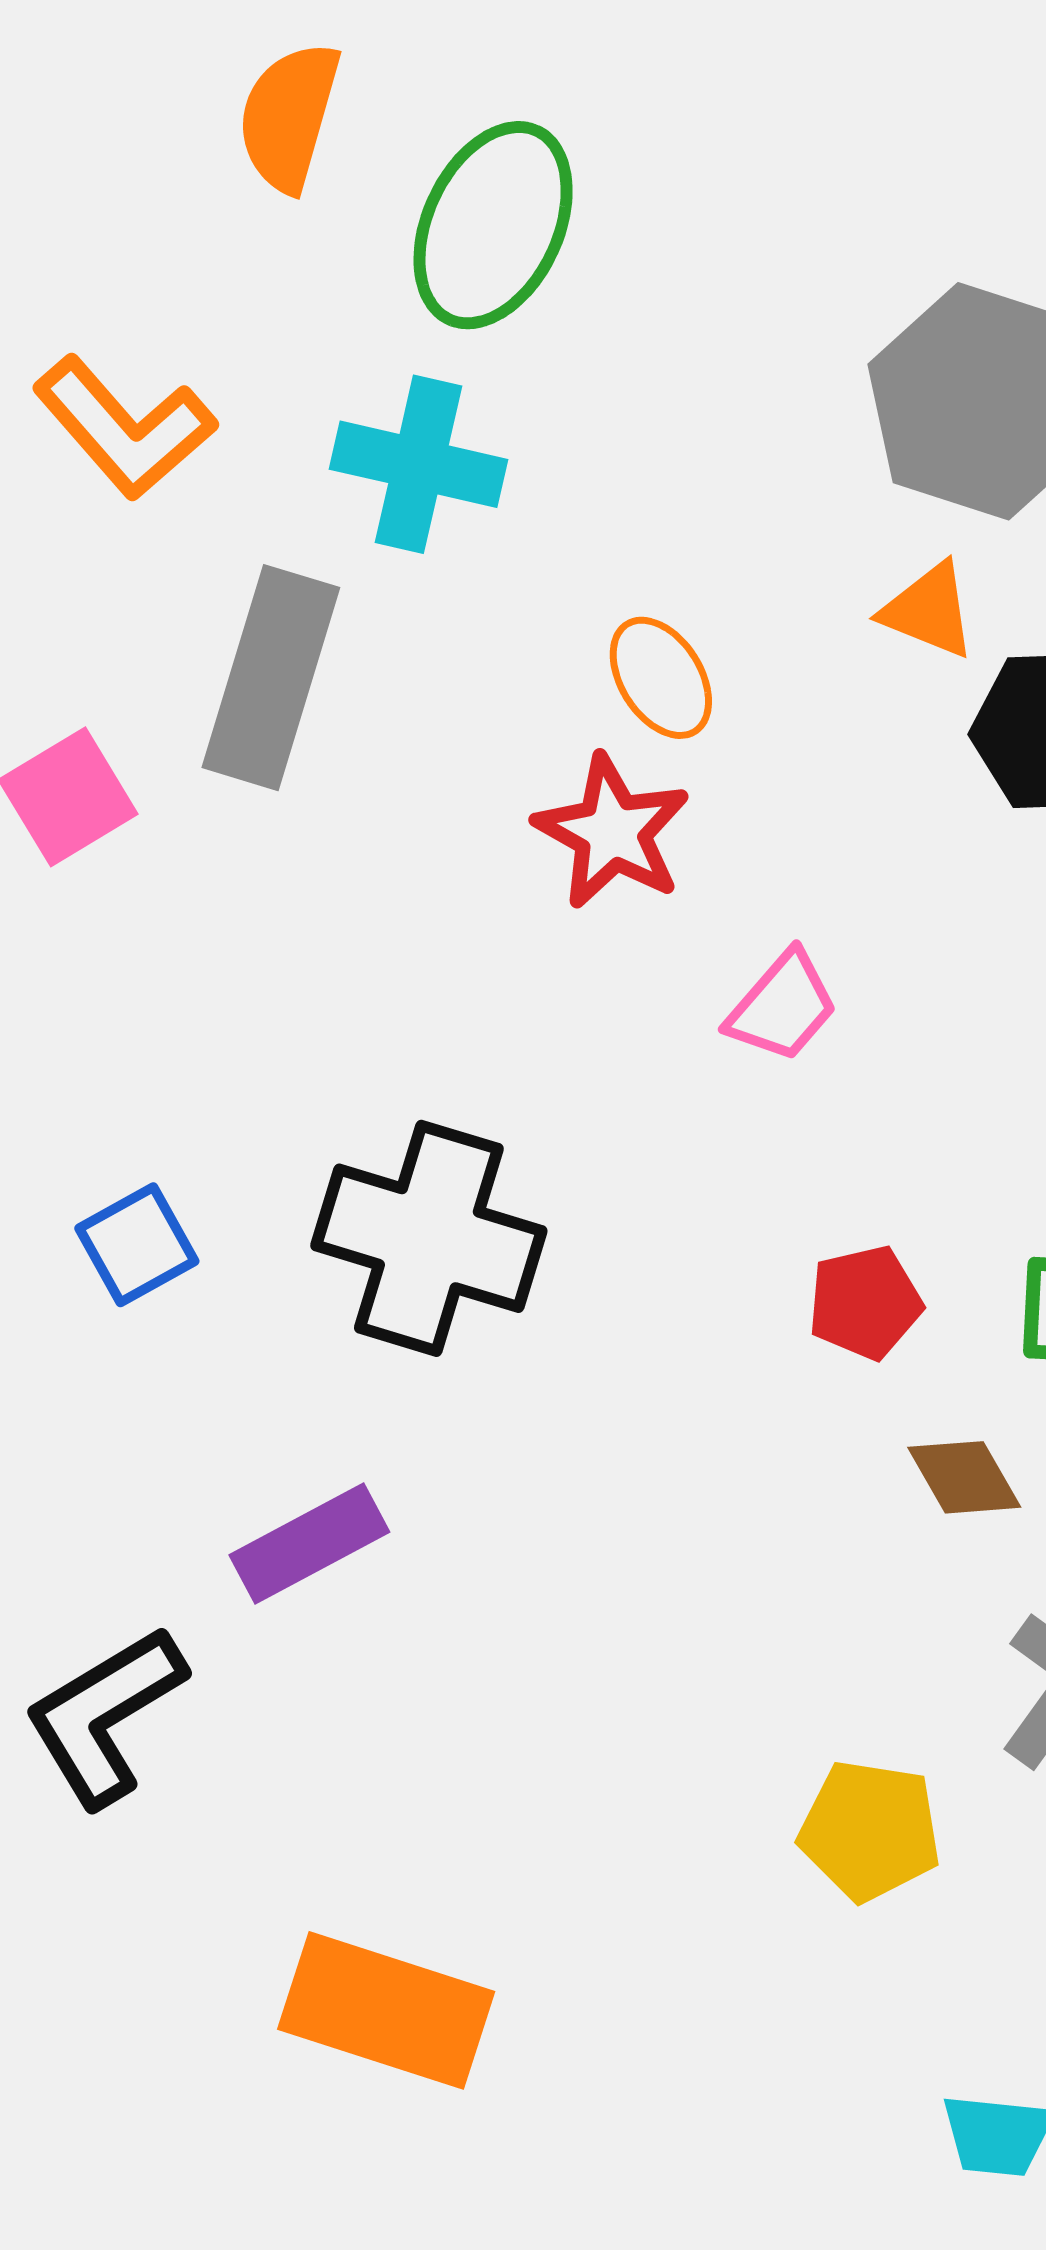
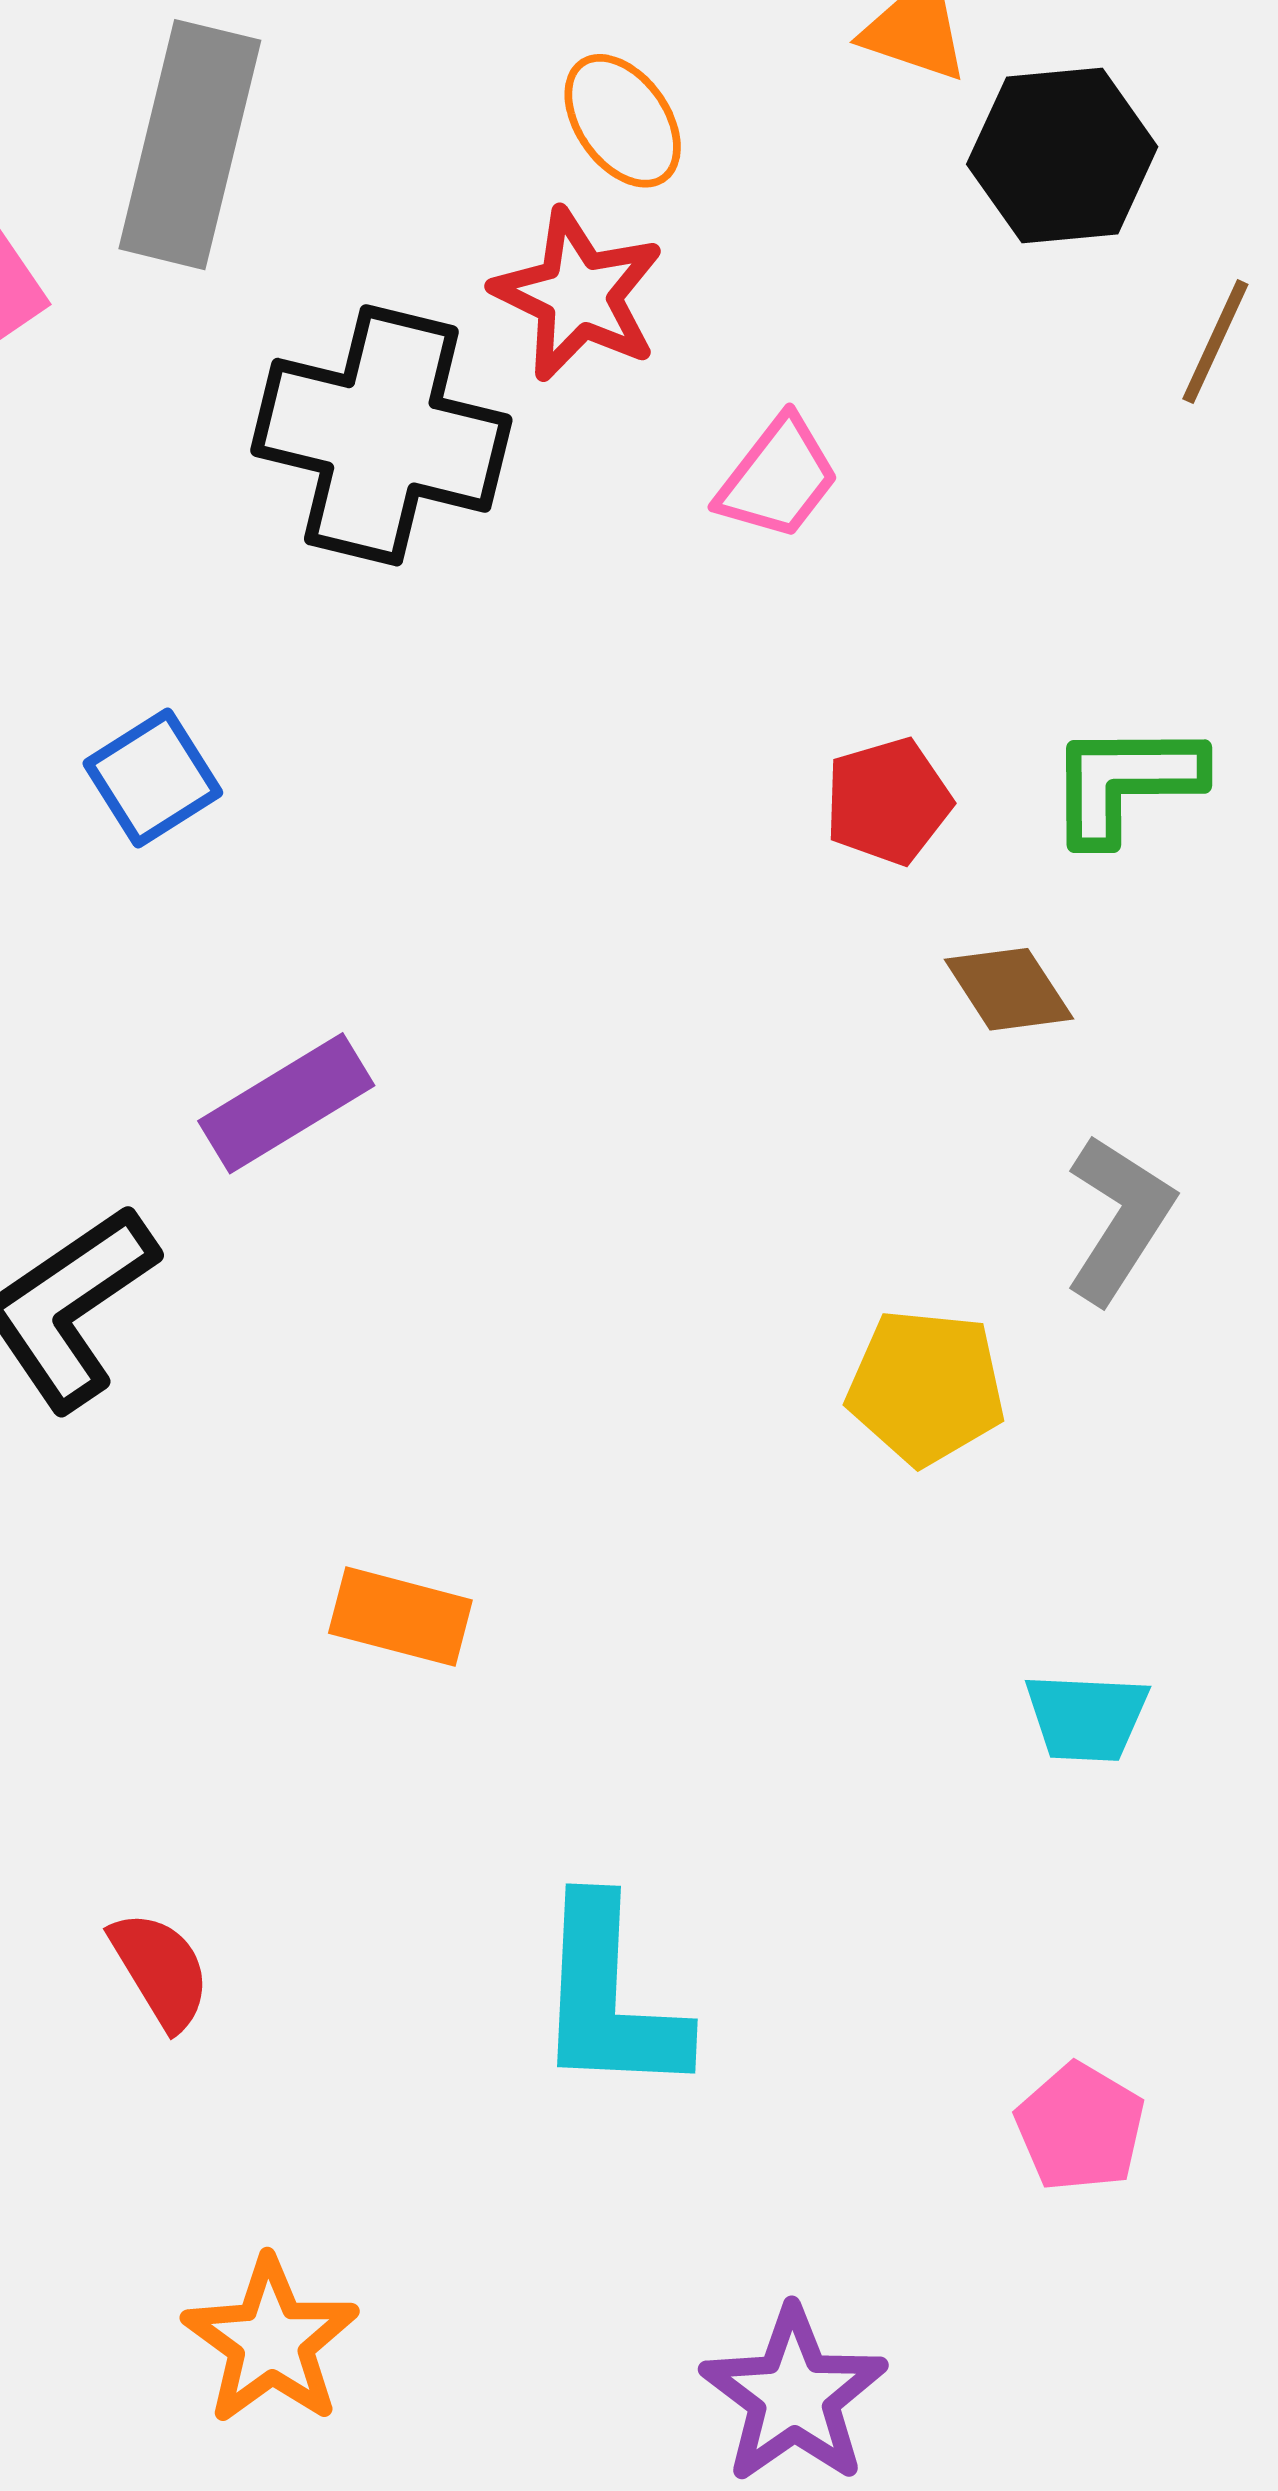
black cross: (429, 1238) -> (381, 435), moved
blue square: (137, 1245) -> (153, 778), moved
orange rectangle: (386, 2010) -> (400, 1617), size x0.6

